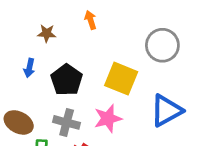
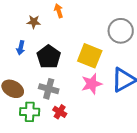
orange arrow: (91, 20) -> (59, 11), moved
pink star: (108, 118) -> (92, 84), moved

